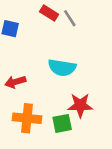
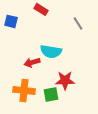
gray line: (70, 18) -> (78, 23), moved
red arrow: (15, 82) -> (32, 62), moved

